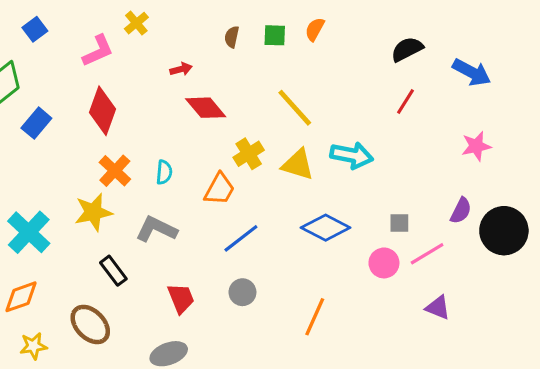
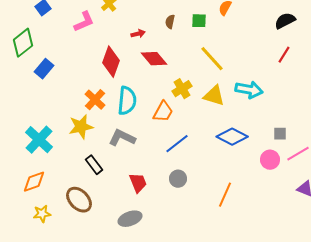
green square: (275, 35) -> (199, 21), moved
brown semicircle: (232, 37) -> (170, 22), moved
red diamond: (103, 111) -> (111, 62), moved
cyan semicircle: (164, 172) -> (127, 101), size x1.8

